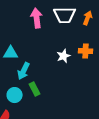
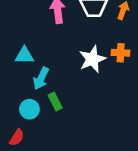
white star: (64, 56) -> (92, 59), size x1.5

